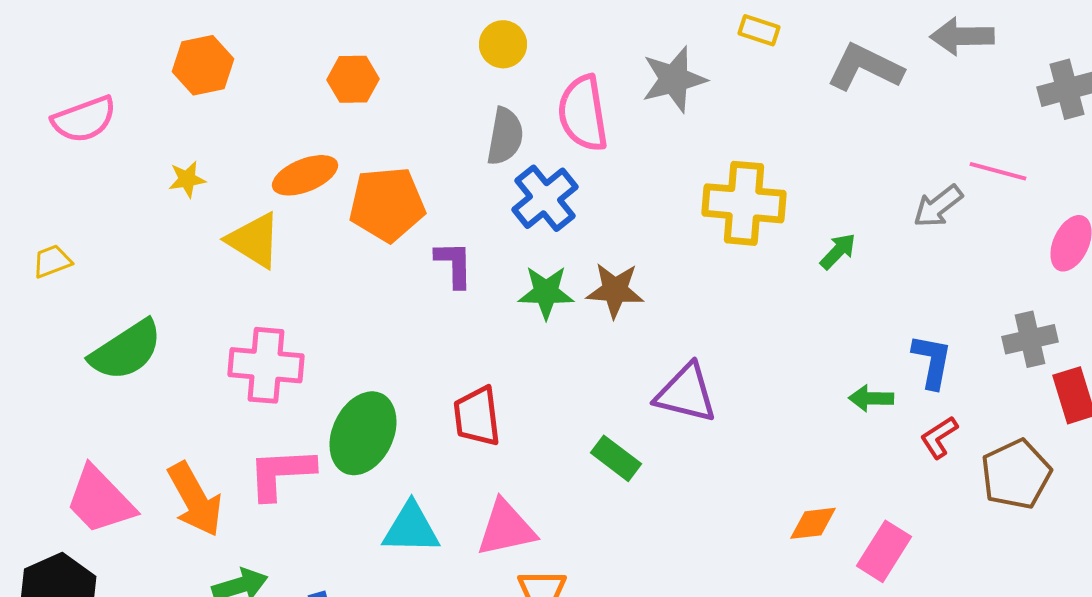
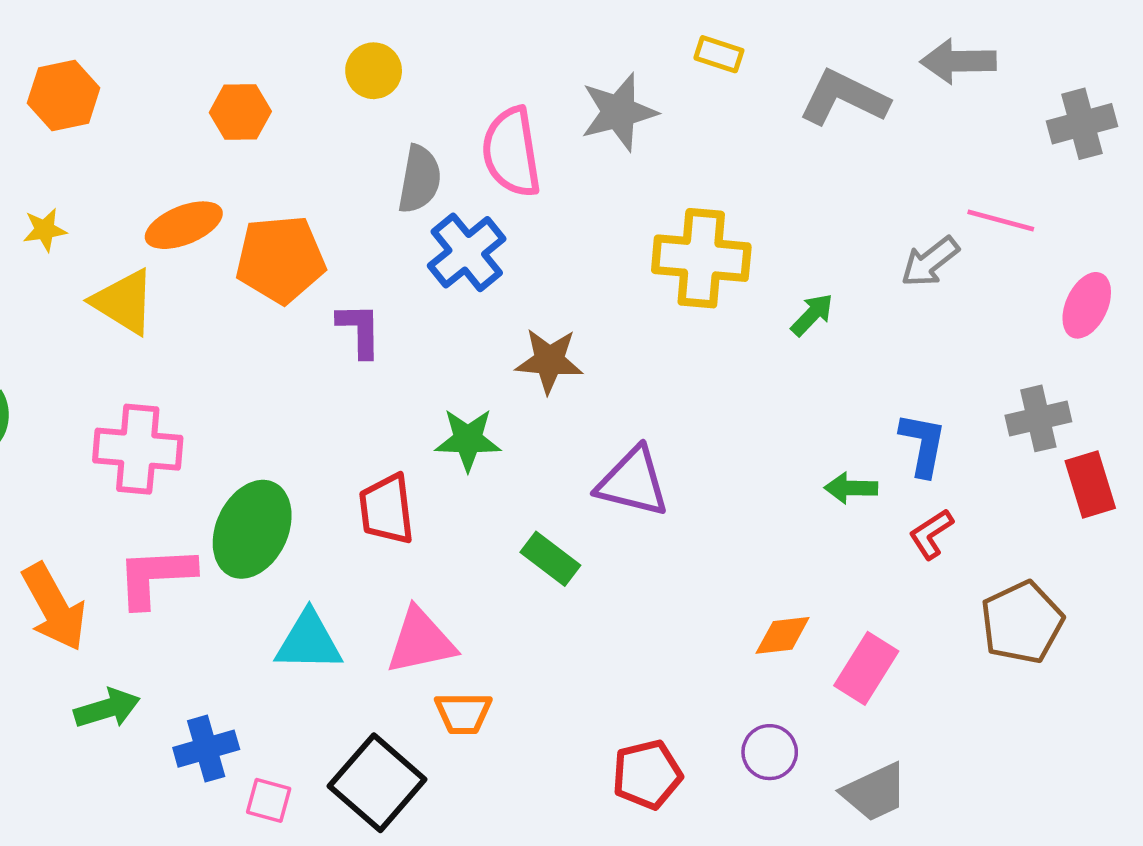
yellow circle: (503, 44) -> (374, 71), moved
green star: (546, 292) -> (468, 440), moved
brown pentagon: (1016, 474) -> (1022, 622), moved

